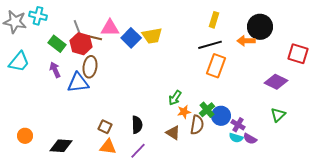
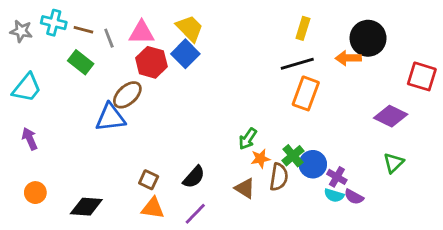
gray star: (15, 22) -> (21, 31), size x0.7
pink triangle: (110, 28) -> (142, 33), moved
yellow trapezoid: (152, 36) -> (190, 28), moved, turned -125
brown line: (95, 38) -> (83, 30), moved
red hexagon: (81, 44) -> (151, 62), moved
brown ellipse: (90, 67) -> (127, 95), turned 40
purple arrow: (55, 70) -> (30, 139), moved
black semicircle: (137, 125) -> (194, 177), turned 42

